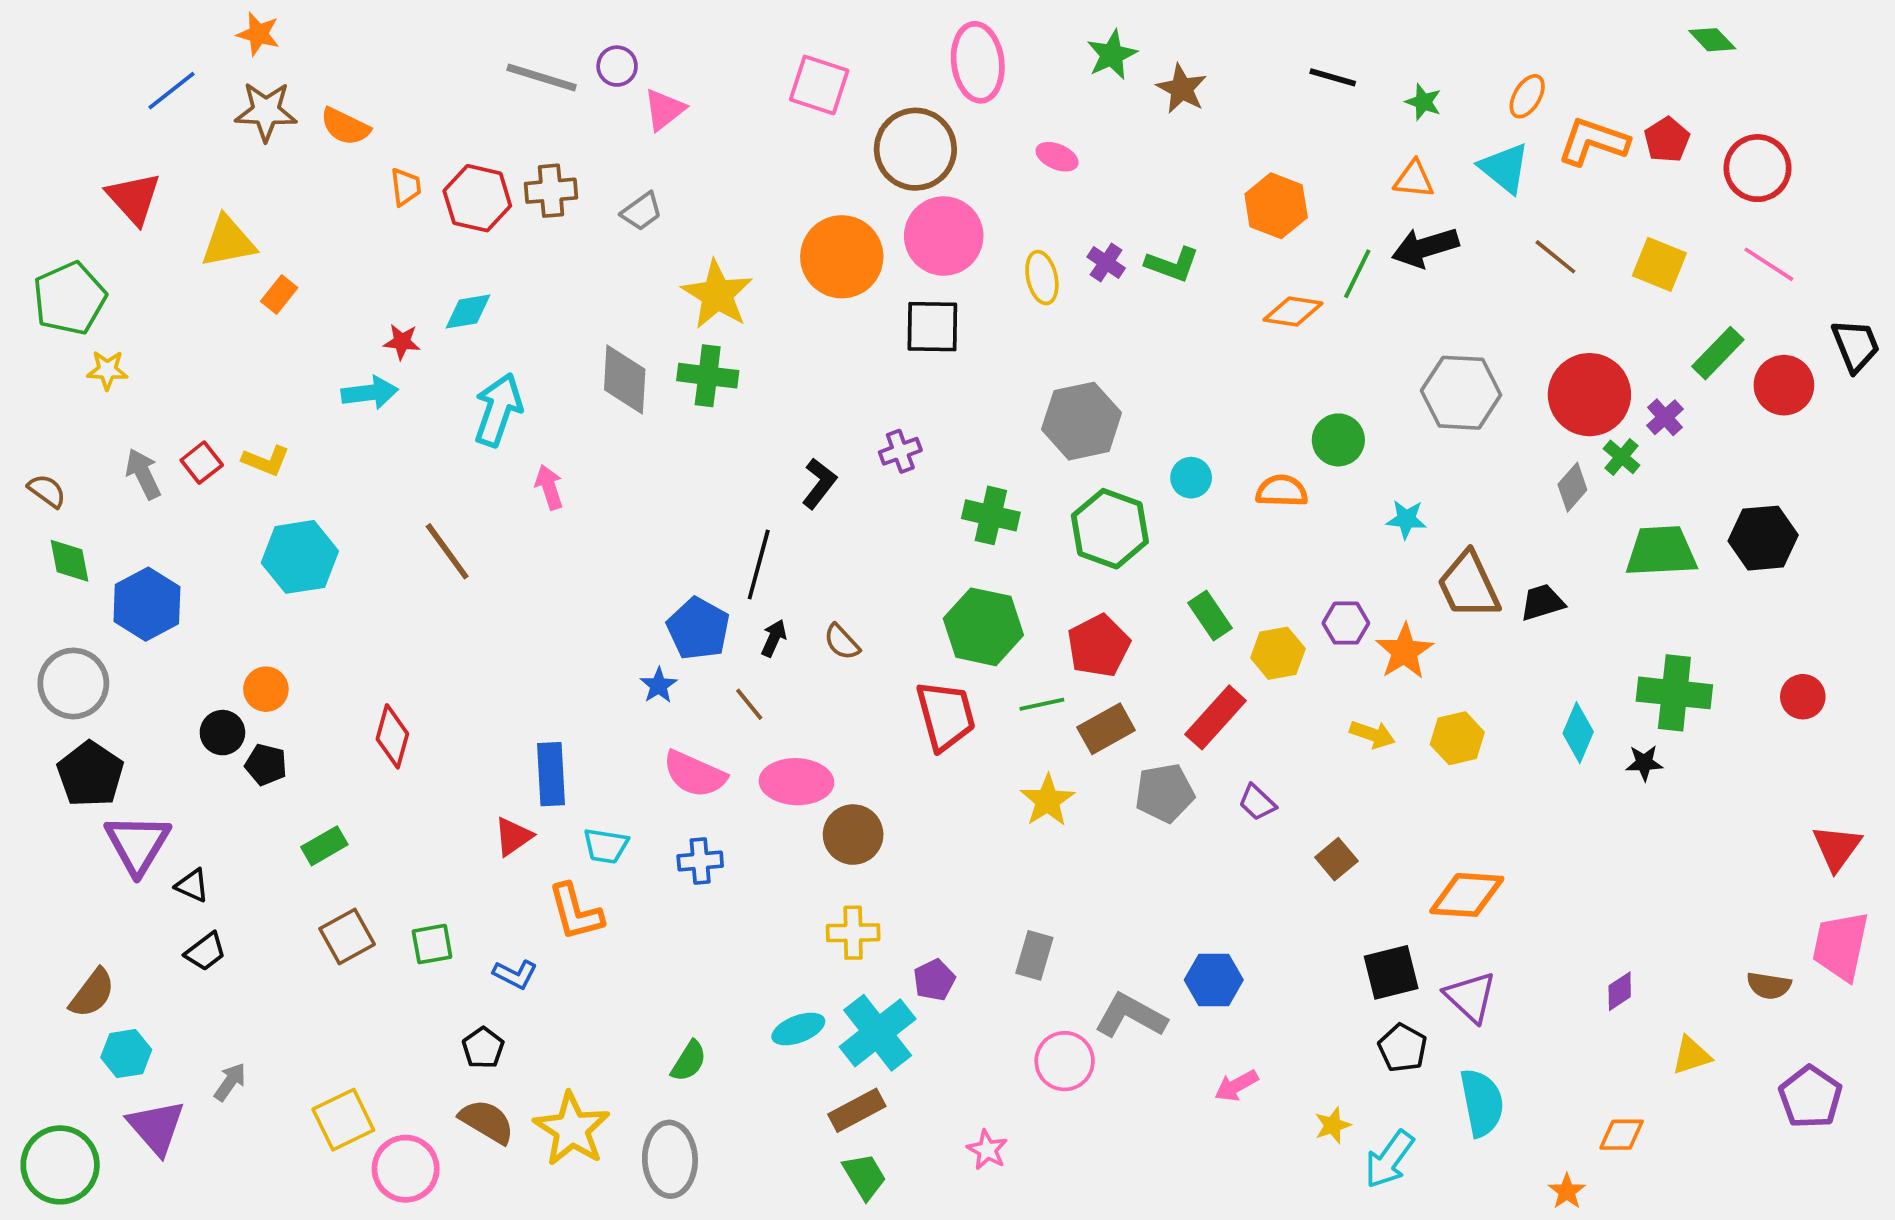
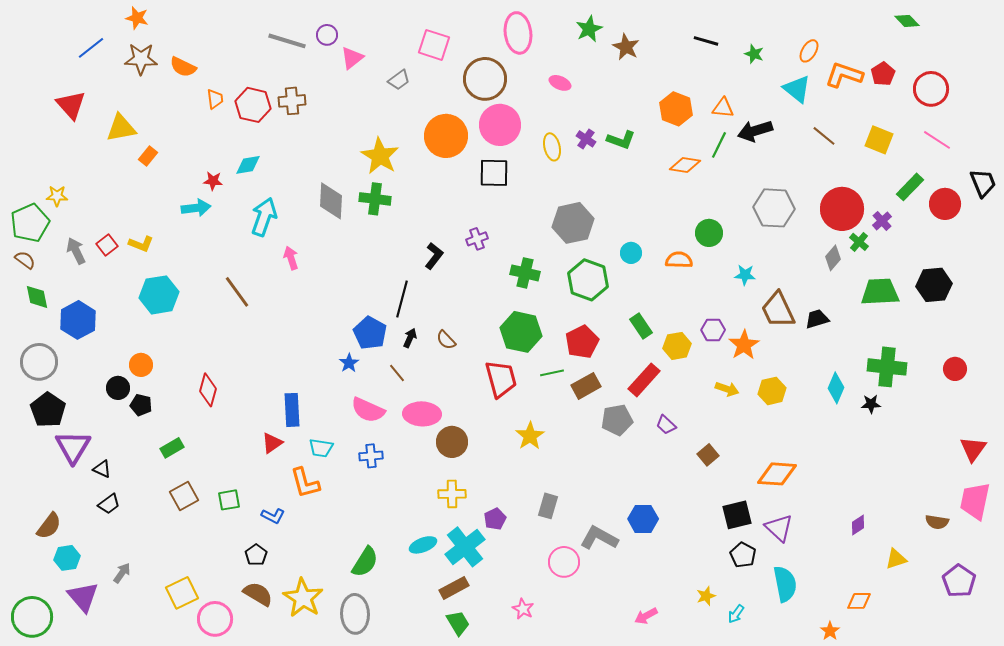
orange triangle: (1414, 179) -> (723, 108), moved
gray trapezoid: (642, 211) -> (399, 80), moved
green pentagon: (70, 298) -> (30, 223), moved
yellow star: (1048, 801) -> (530, 436), moved
green semicircle: (689, 1061) -> (365, 562), size x1.4
pink arrow: (1236, 1086) -> (646, 616), moved
cyan arrow: (1389, 1159) -> (736, 614), size x0.6

